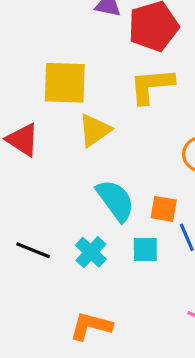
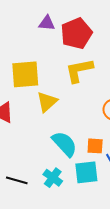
cyan square: (145, 249) -> (86, 172), size x1.4

